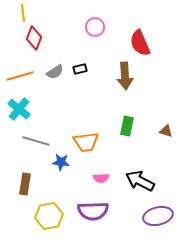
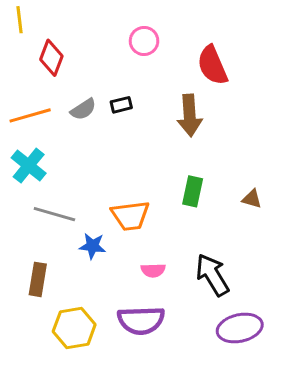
yellow line: (23, 13) -> (20, 20), moved
black arrow: (140, 181) -> (212, 275), turned 32

